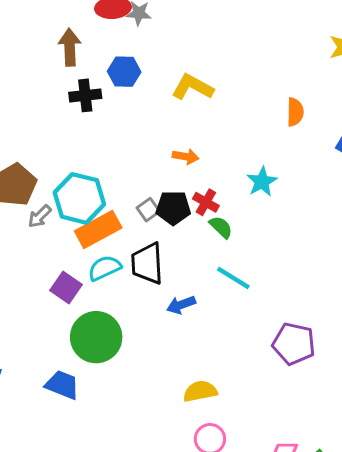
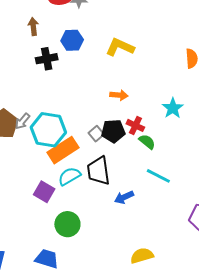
brown arrow: (70, 47) -> (33, 26), size x0.7
gray arrow: (40, 216) -> (22, 121), moved
green circle: (96, 337) -> (67, 224), size x0.7

